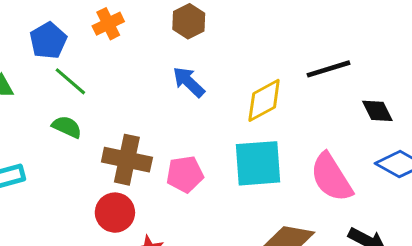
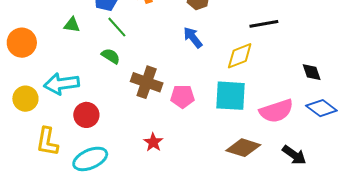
black line: (329, 69) -> (264, 24), moved
pink semicircle: (331, 177) -> (276, 111), turned -84
red circle: (115, 213) -> (86, 115), moved

